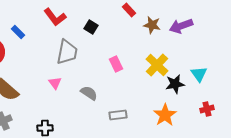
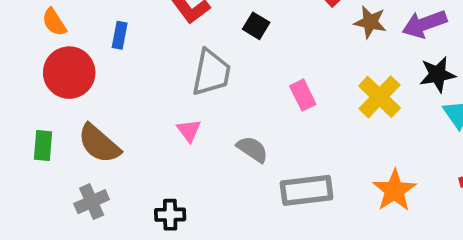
blue rectangle: (18, 32) -> (120, 35), turned 56
black star: (175, 84) -> (437, 74), moved
gray rectangle: (118, 115) -> (307, 190), size x1.5

